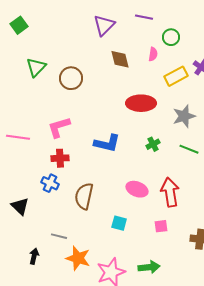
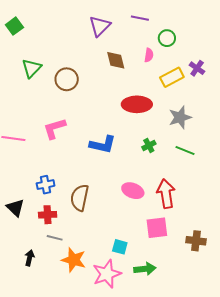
red cross: (60, 158) -> (48, 215), moved
blue cross: (50, 183) -> (46, 185), turned -36
cyan square: (119, 223) -> (120, 247), moved
pink square: (161, 226) -> (157, 228), size x1.6

